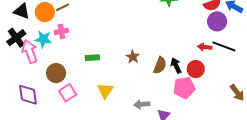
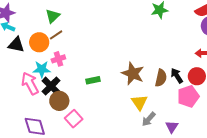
black cross: (16, 38) -> (51, 86), moved
brown star: (133, 57) -> (133, 73), size x1.6
yellow triangle: (105, 91) -> (139, 102), moved
gray arrow: (142, 104) -> (149, 119), turned -35

